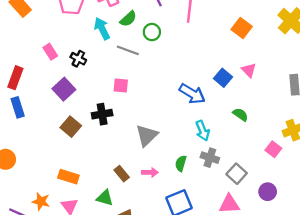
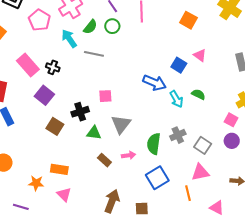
green circle: (152, 32) -> (112, 26), moved
pink rectangle: (50, 52) -> (28, 65), size x1.6
pink square: (121, 86) -> (105, 96), moved
cyan arrow: (203, 131) -> (176, 99), moved
gray cross: (210, 158) -> (178, 135), turned -35
green semicircle: (181, 163) -> (154, 144), size x1.5
purple circle: (268, 192) -> (232, 141), moved
green triangle: (105, 198) -> (94, 133), moved
orange star: (41, 201) -> (36, 183), moved

